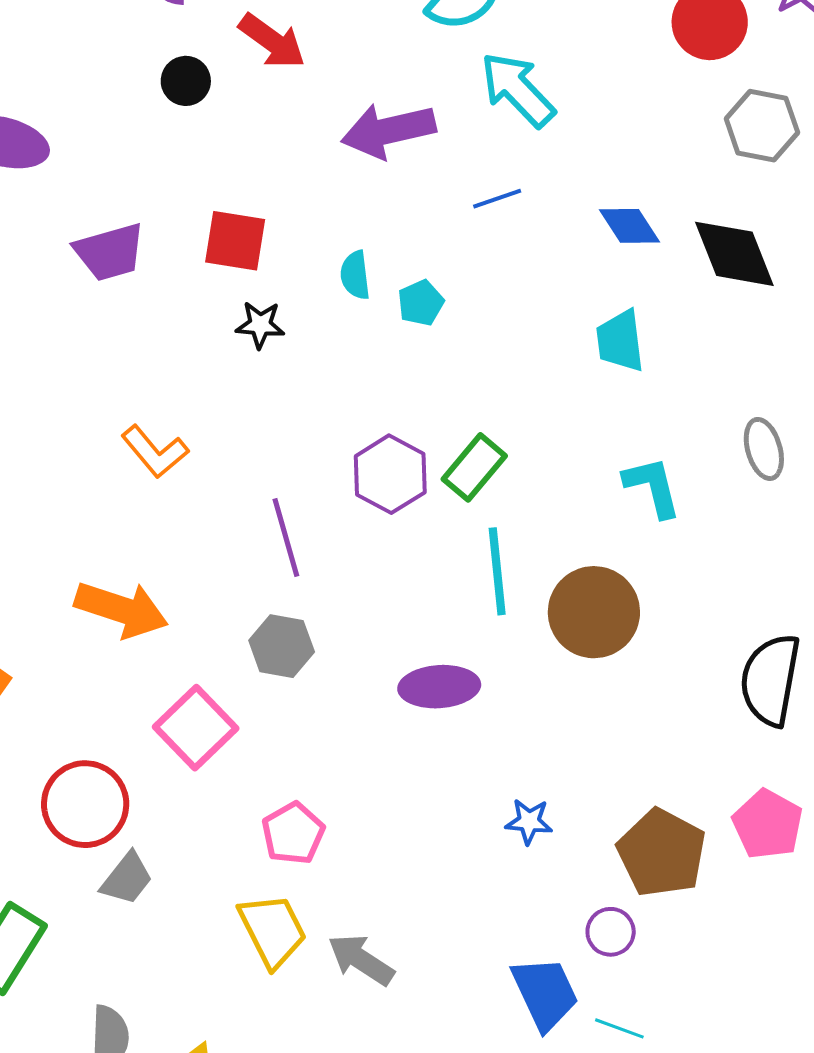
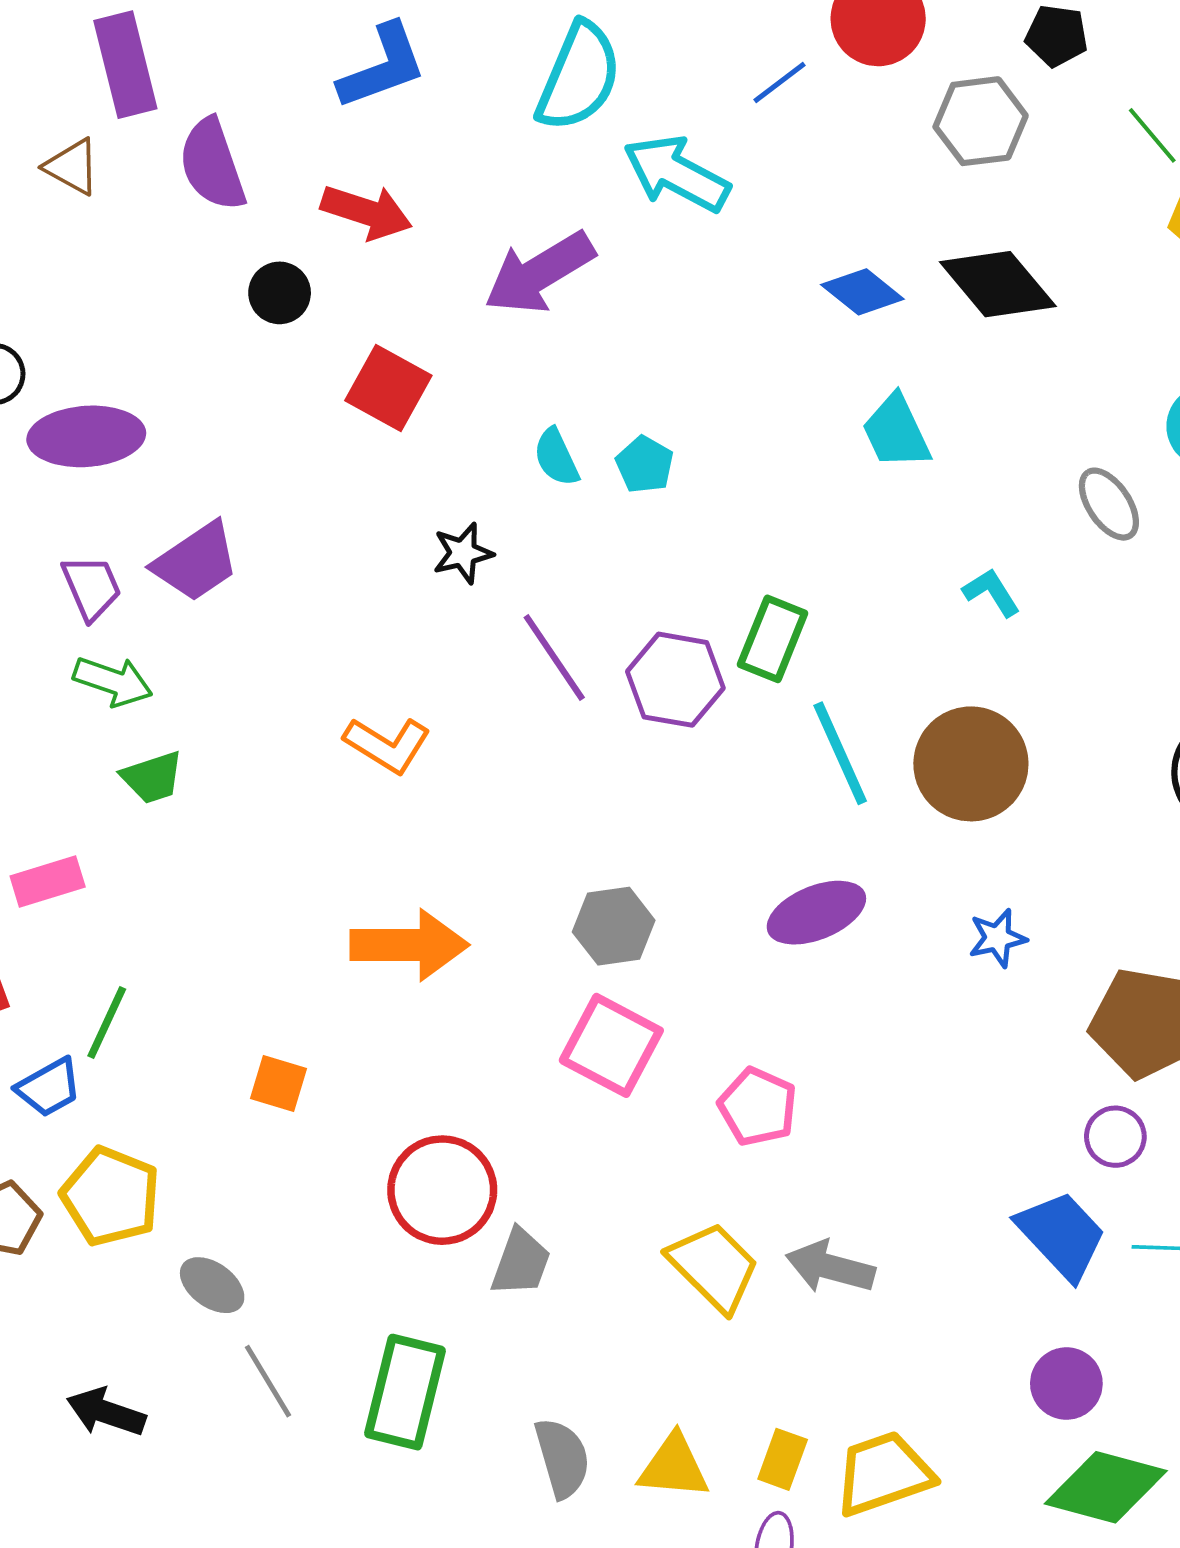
blue line: (497, 199) -> (780, 83), moved
red square: (235, 241) -> (388, 388), moved, turned 38
purple trapezoid: (110, 252) -> (196, 562), moved
cyan L-shape: (652, 487) -> (992, 592), size x0.7
purple line: (286, 537) -> (554, 657), moved
pink square: (196, 728) -> (611, 1045), moved
blue star: (529, 822) -> (998, 938), moved
pink pentagon: (293, 833) -> (758, 1107), moved

